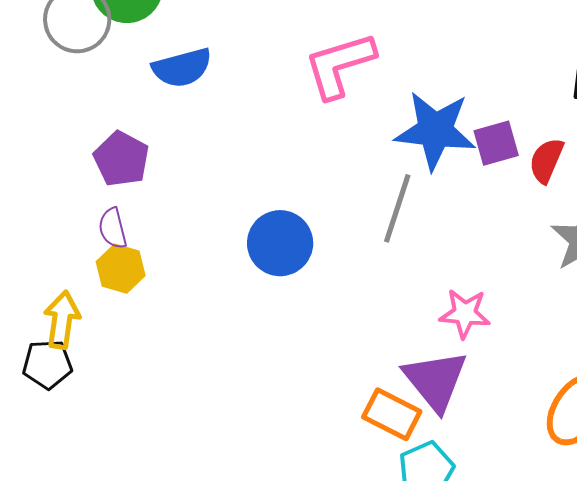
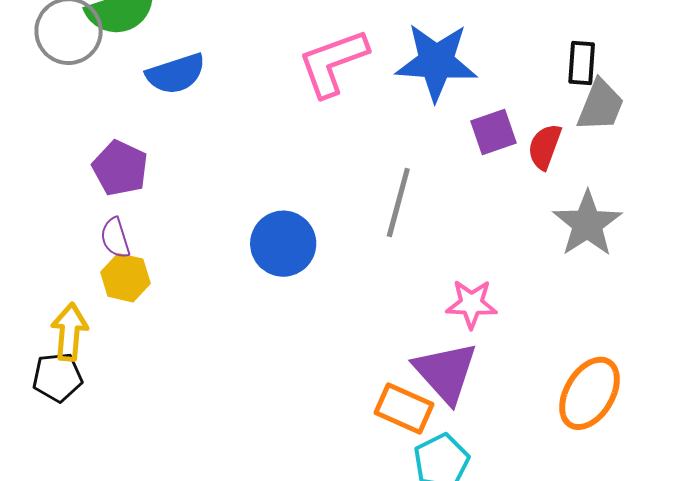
blue star: (435, 130) -> (436, 62), moved

